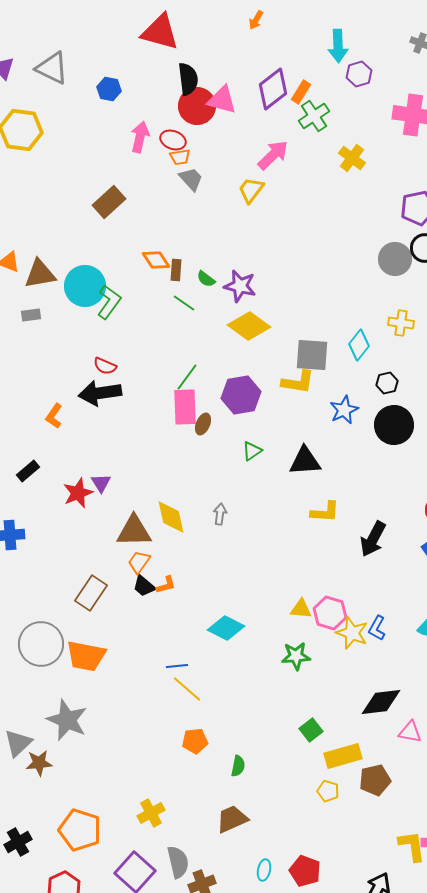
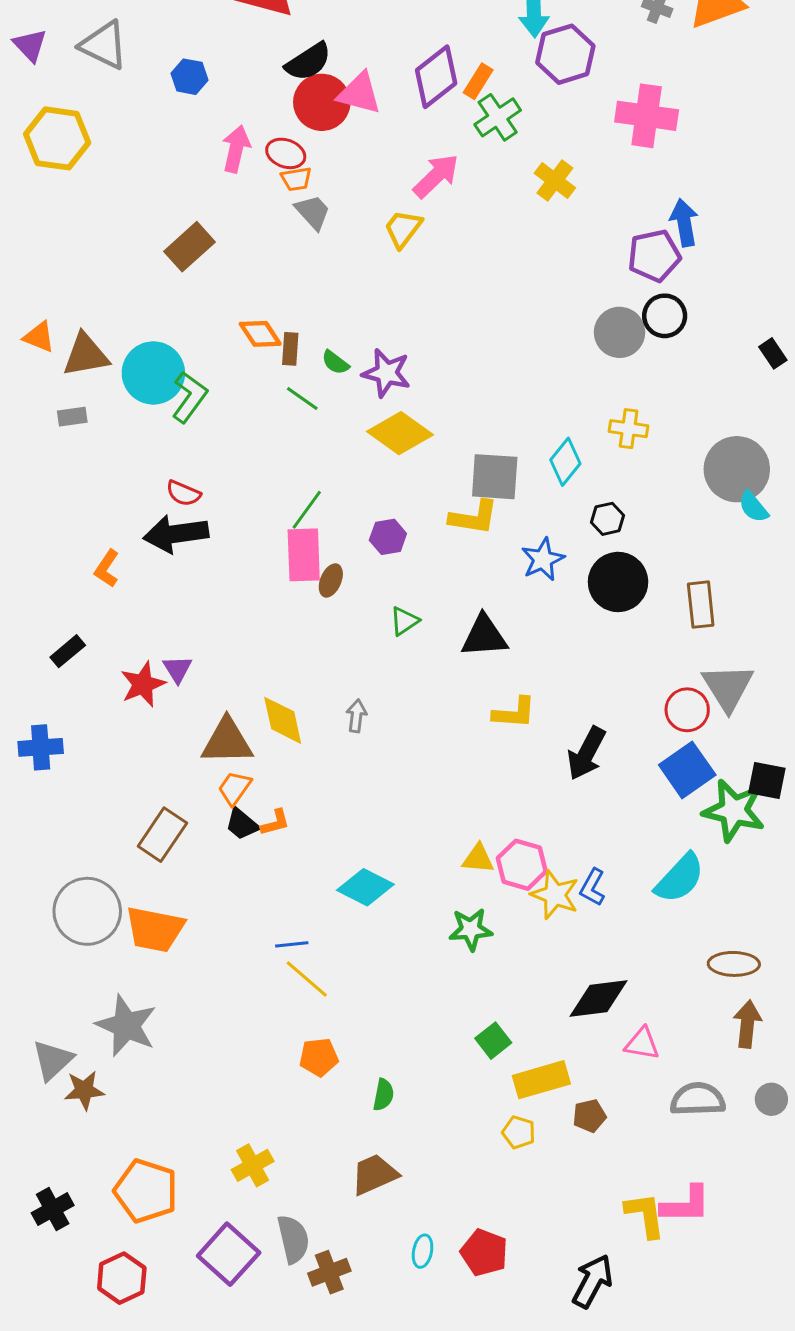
purple hexagon: (359, 74) -> (565, 54), size x1.5
black semicircle: (188, 79) -> (308, 62), turned 64
purple hexagon: (241, 395) -> (388, 537), size x0.6
brown pentagon: (375, 780) -> (589, 1116), size x0.7

